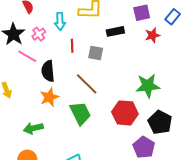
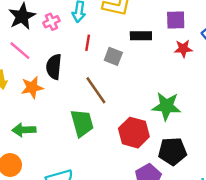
pink line: (27, 56) -> (20, 51), moved
orange star: (49, 97) -> (32, 87), moved
black pentagon: (160, 122) -> (172, 151), turned 30

